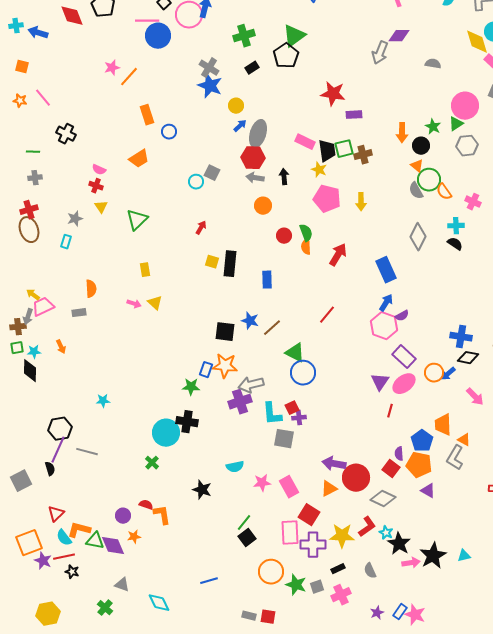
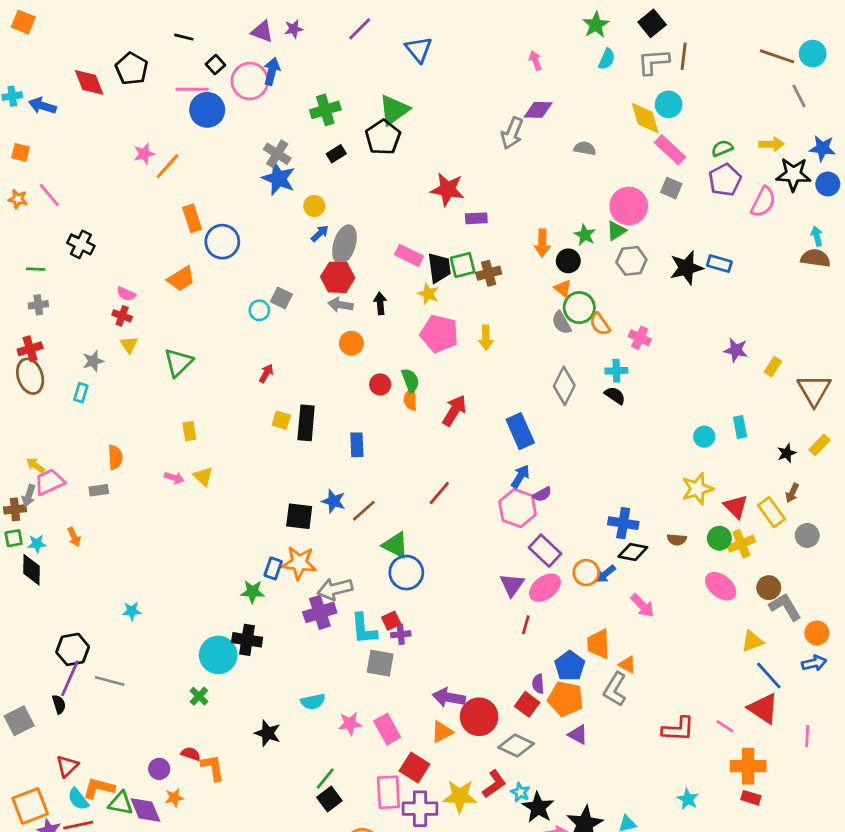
blue circle: (169, 132) -> (222, 242), size x1.6

